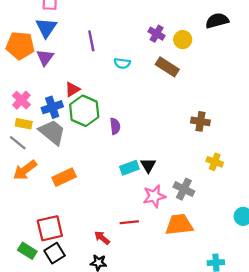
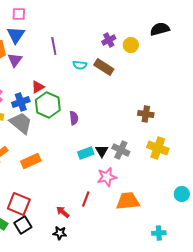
purple cross: (157, 34) -> (109, 40), turned 32
brown rectangle: (167, 67) -> (104, 67), moved
yellow cross: (215, 162) -> (158, 148), size x1.5
gray cross: (184, 189) -> (121, 150), moved
red line: (129, 222) -> (86, 199), turned -63
red square: (50, 228) -> (19, 204), turned 35

